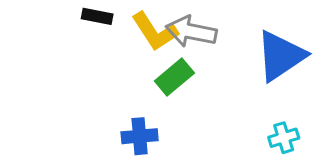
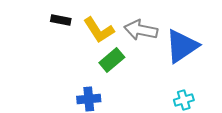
gray arrow: (191, 32) -> (141, 30), moved

